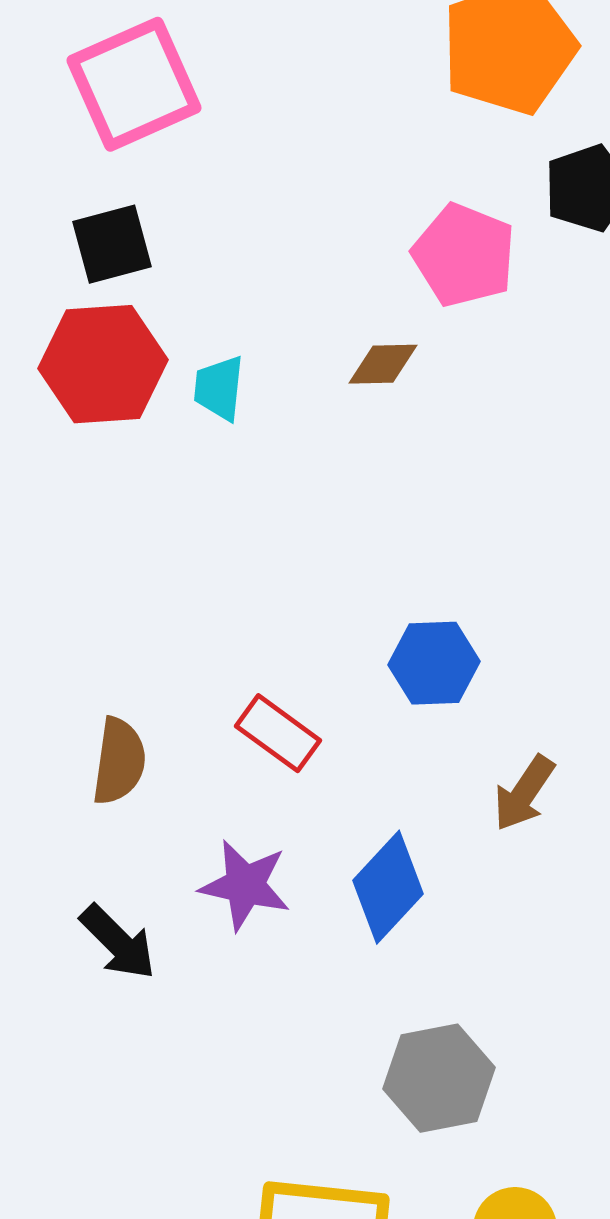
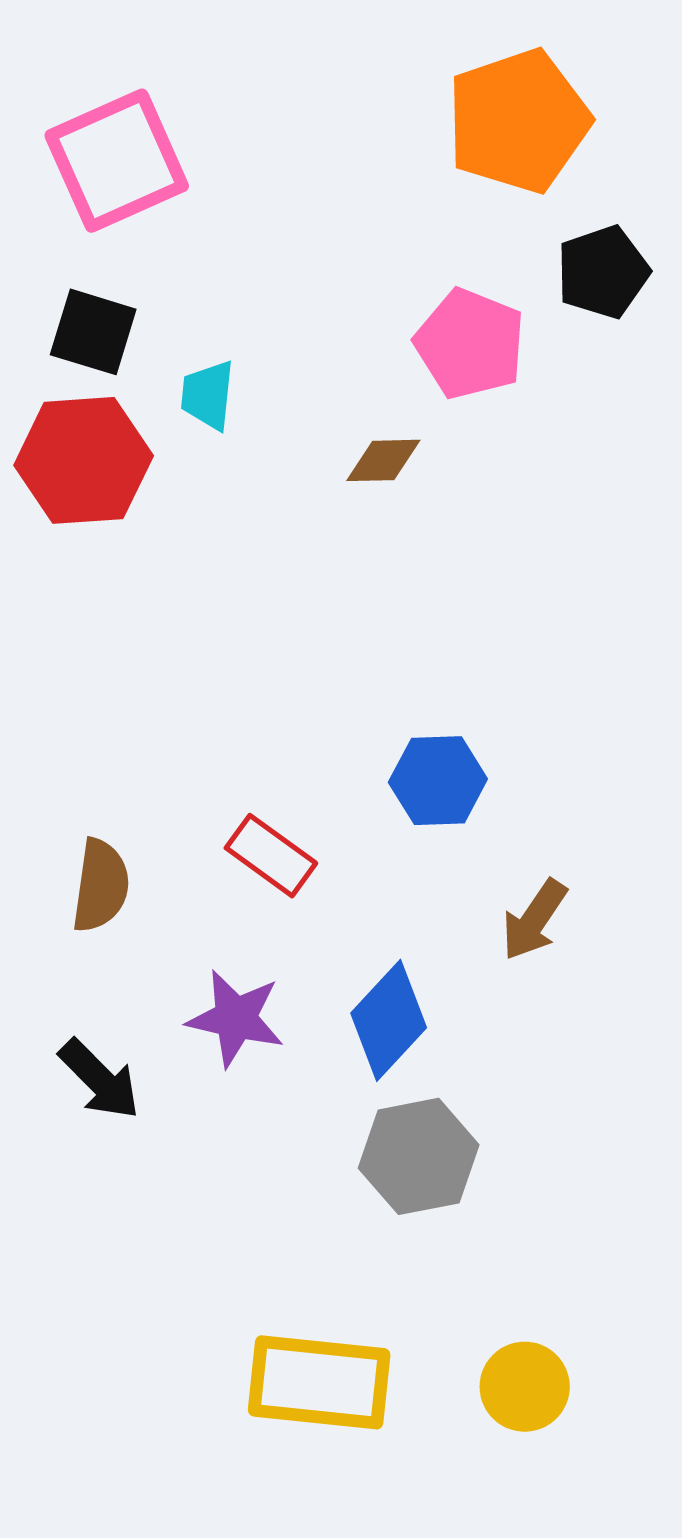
black square: (112, 244) -> (93, 332), turned 32
cyan trapezoid: (219, 388) -> (208, 395), moved
gray hexagon: (439, 1078) -> (419, 1156), moved

